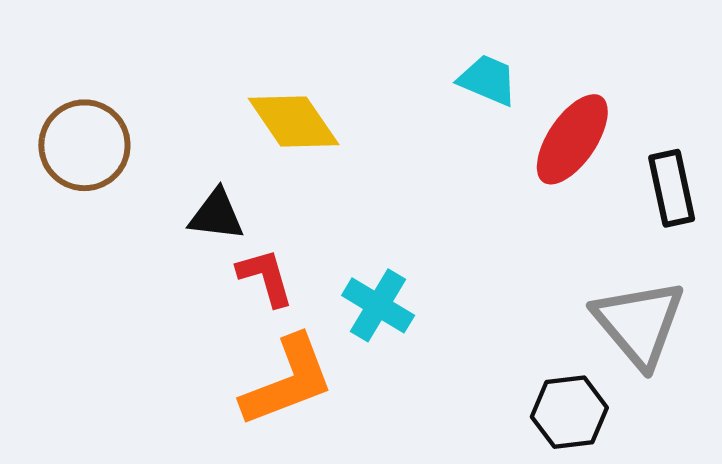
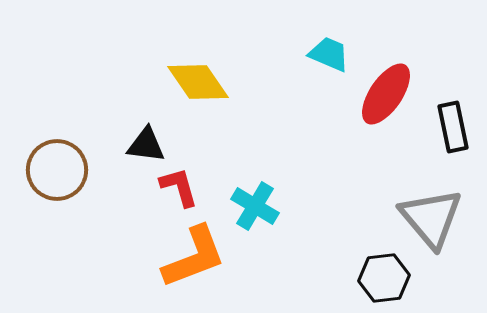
brown circle: (84, 145) -> (57, 170), moved

